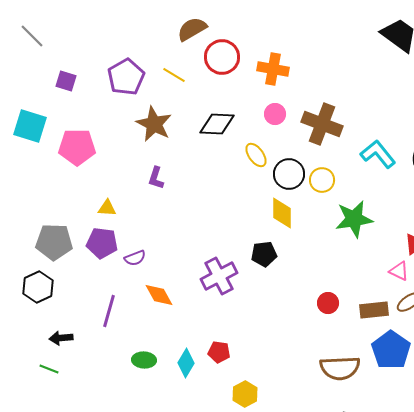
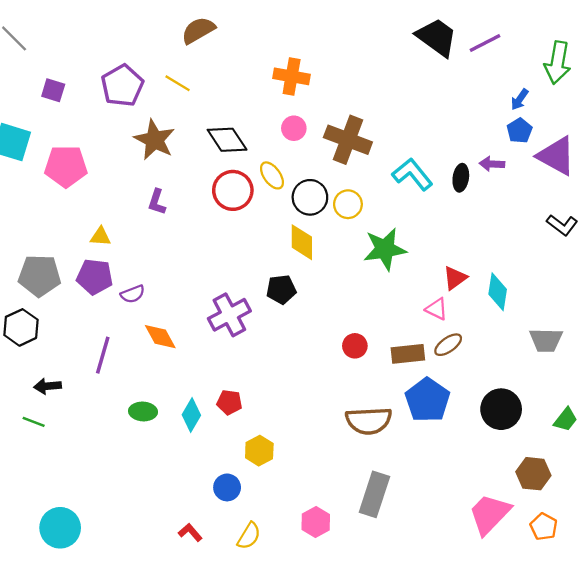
red circle: (222, 57) -> (233, 190), moved
black diamond: (217, 124) -> (227, 140), turned 54

